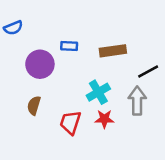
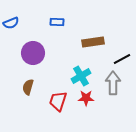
blue rectangle: (69, 46) -> (57, 22), moved

